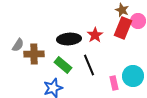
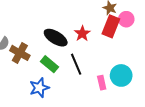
black ellipse: (69, 39) -> (56, 38), turned 35
brown cross: (34, 54) -> (20, 53), turned 30

